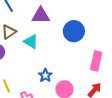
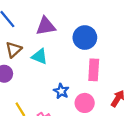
pink rectangle: (96, 61) -> (94, 70), moved

